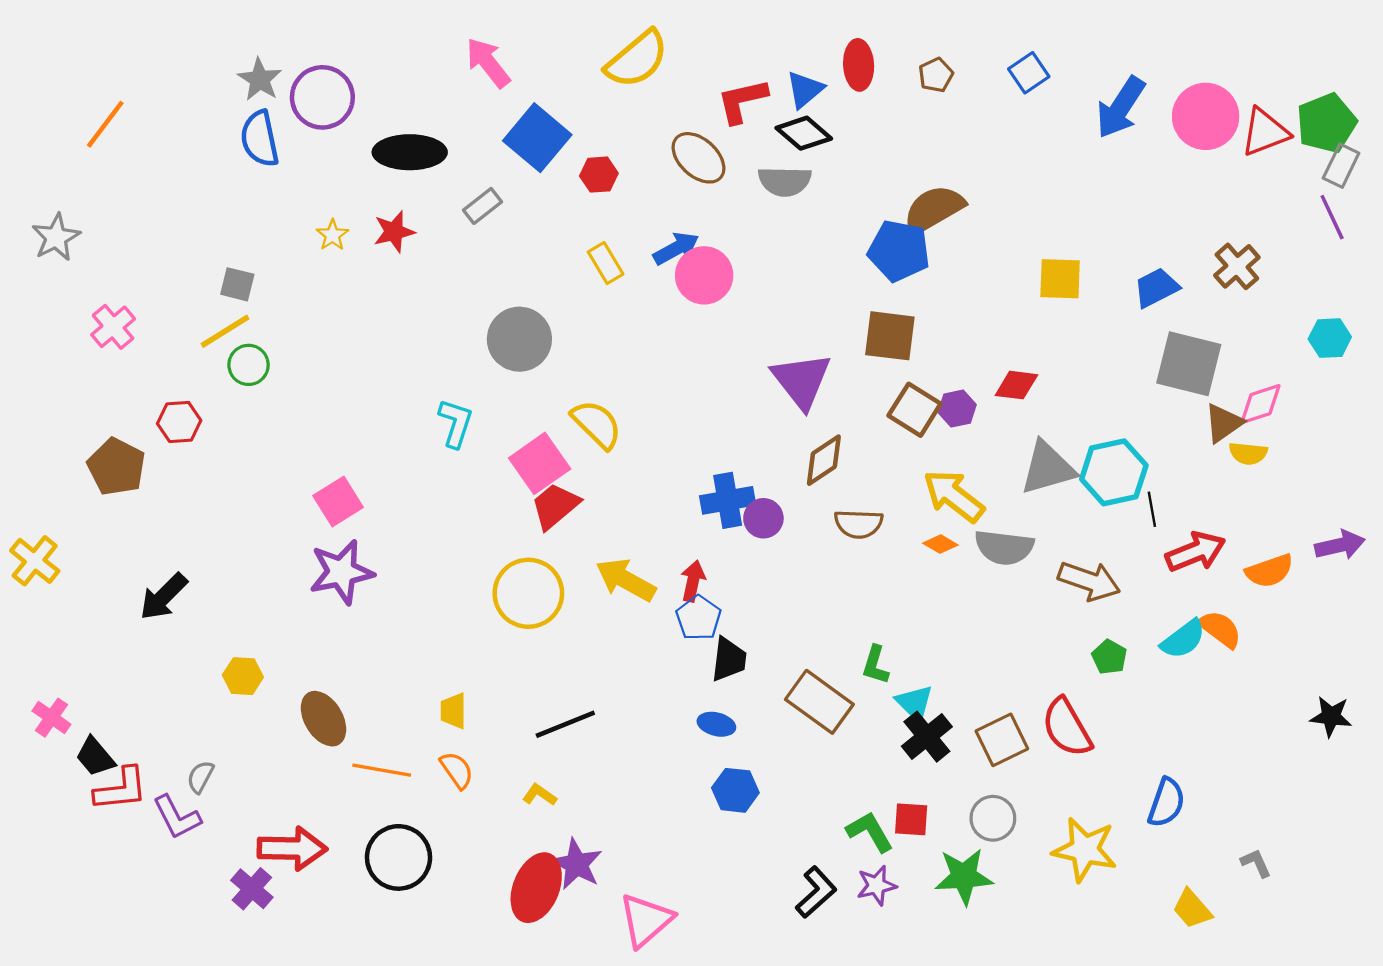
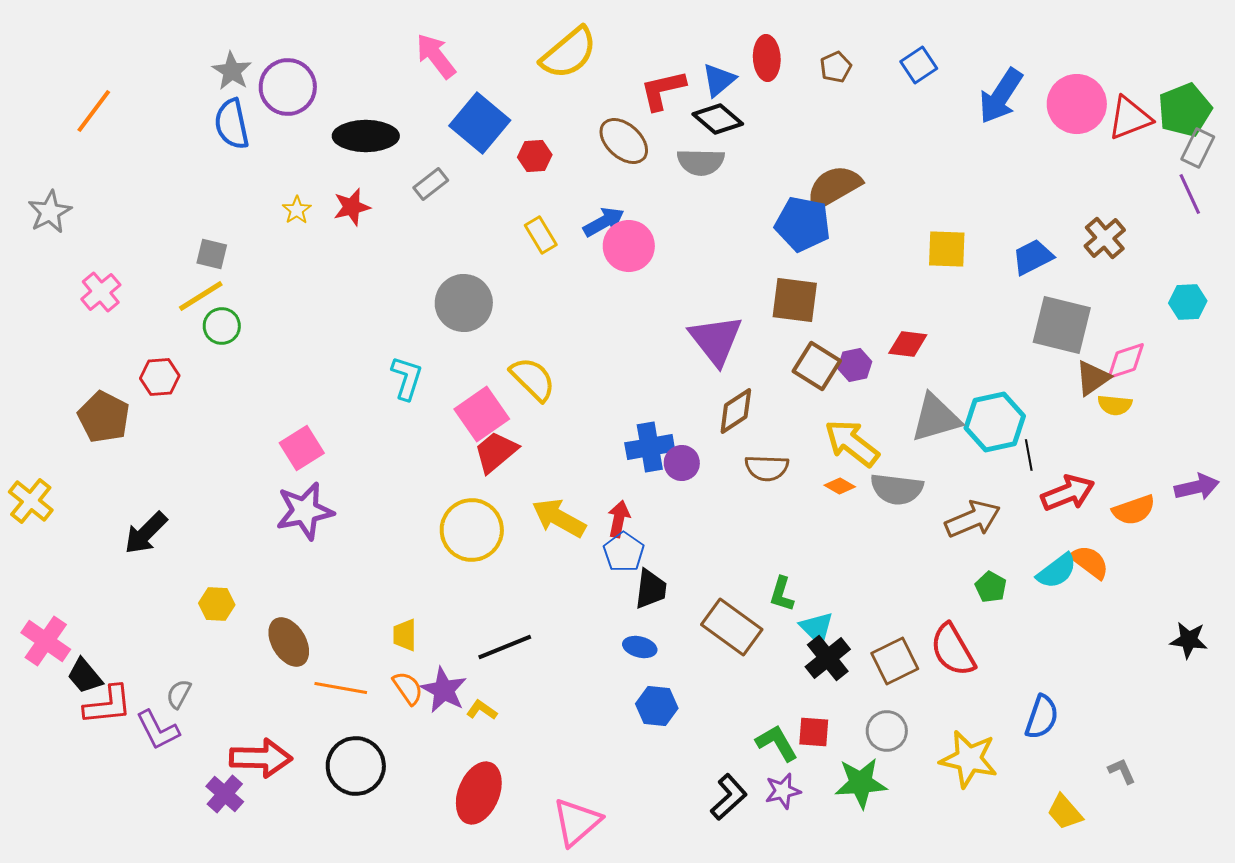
brown arrow: (1089, 581) -> (973, 519), turned -42
pink cross: (51, 718) -> (46, 641), size x1.4
purple star: (576, 864) -> (444, 690), moved

